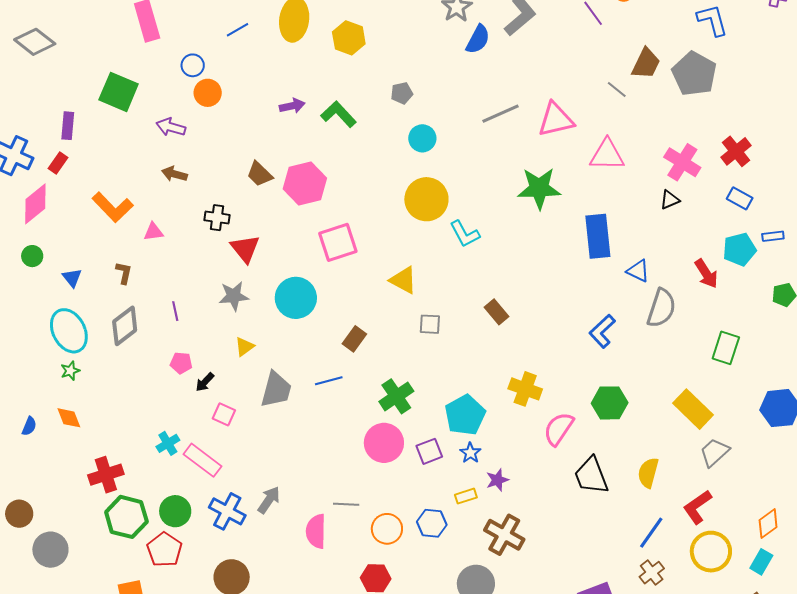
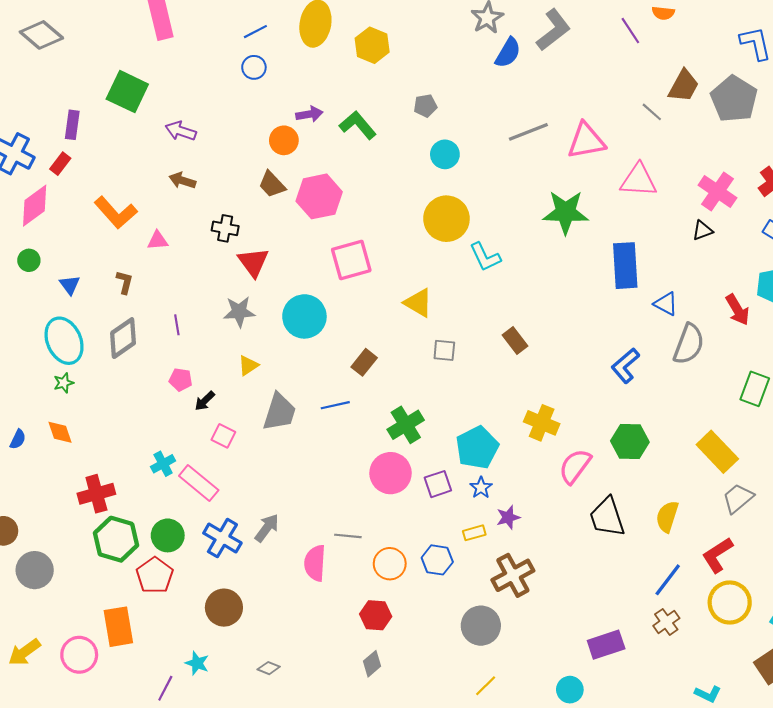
blue circle: (193, 65) -> (254, 67), moved
orange circle: (208, 93) -> (284, 140), moved
brown cross: (504, 535) -> (513, 575), turned 30

